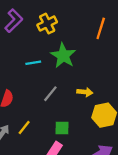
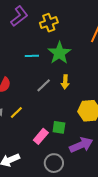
yellow arrow: (85, 92) -> (65, 82), moved, turned 80
green square: (62, 128) -> (59, 127), moved

